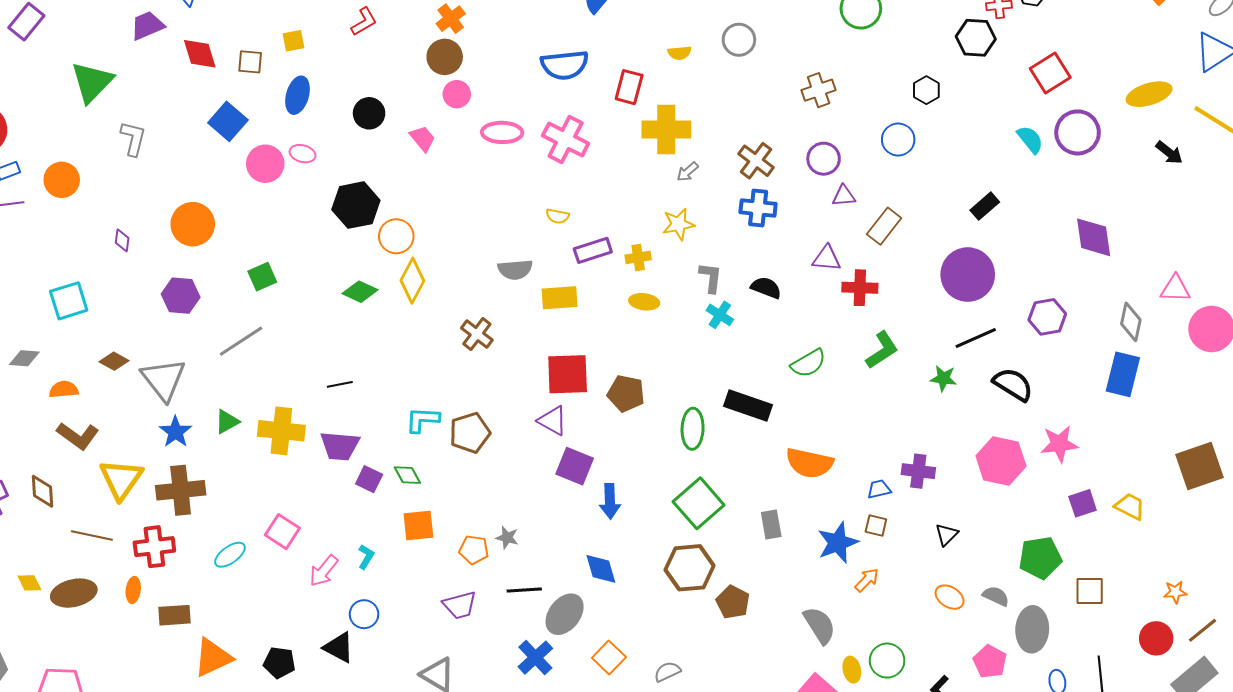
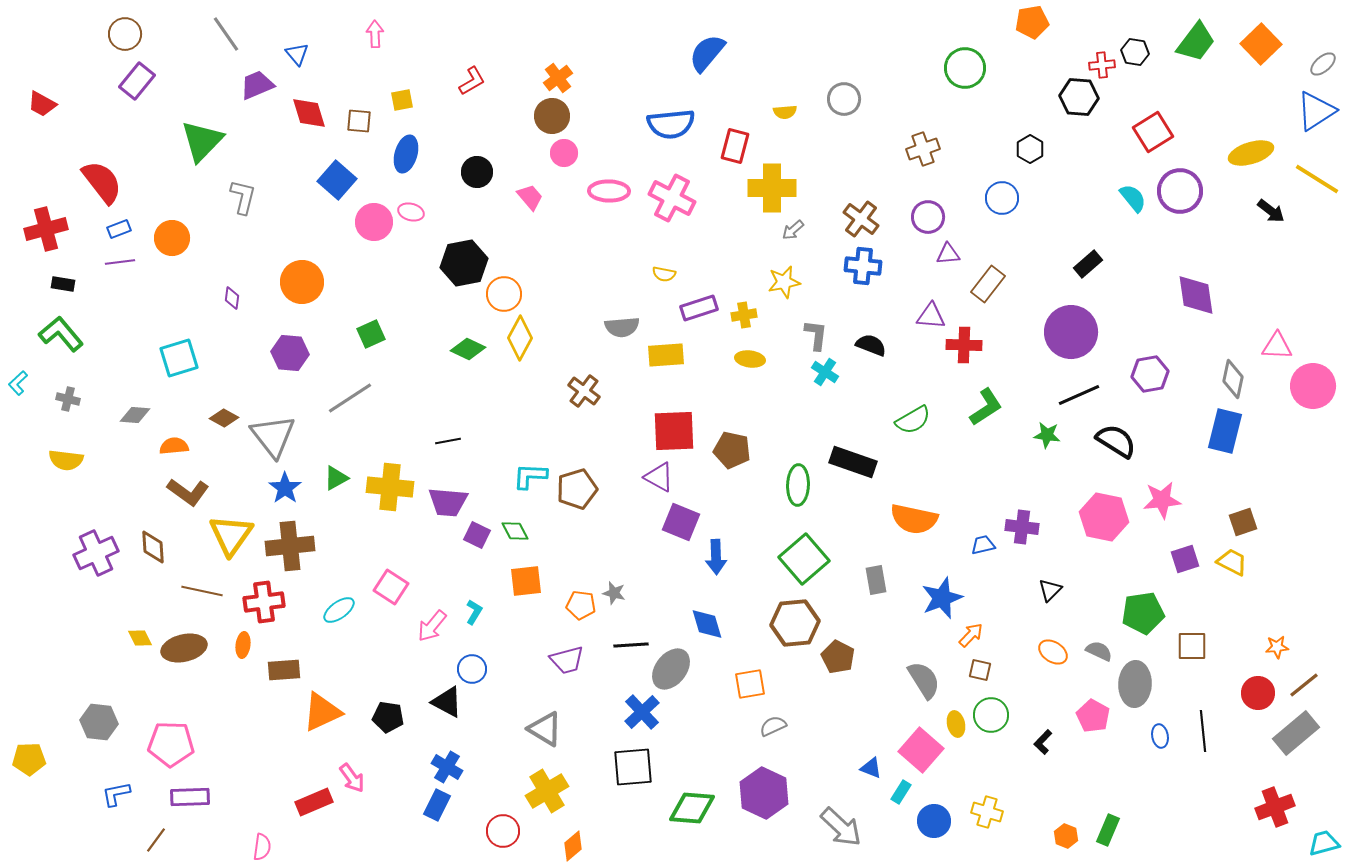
brown square: (1199, 466) -> (1243, 522), moved, size x0.6
brown square: (876, 525) -> (980, 670), moved
orange square: (609, 658) -> (750, 684), moved, turned 36

